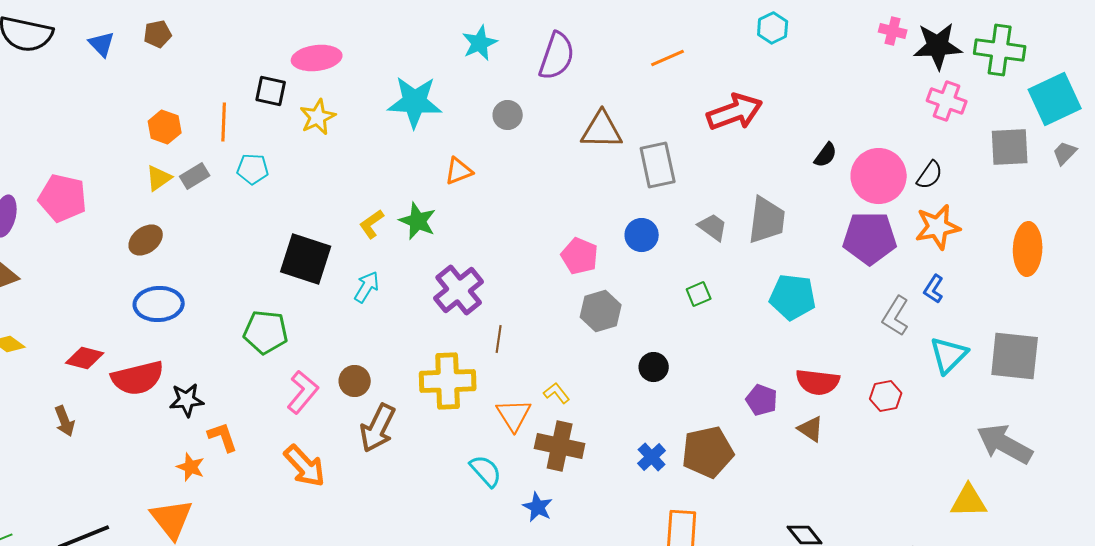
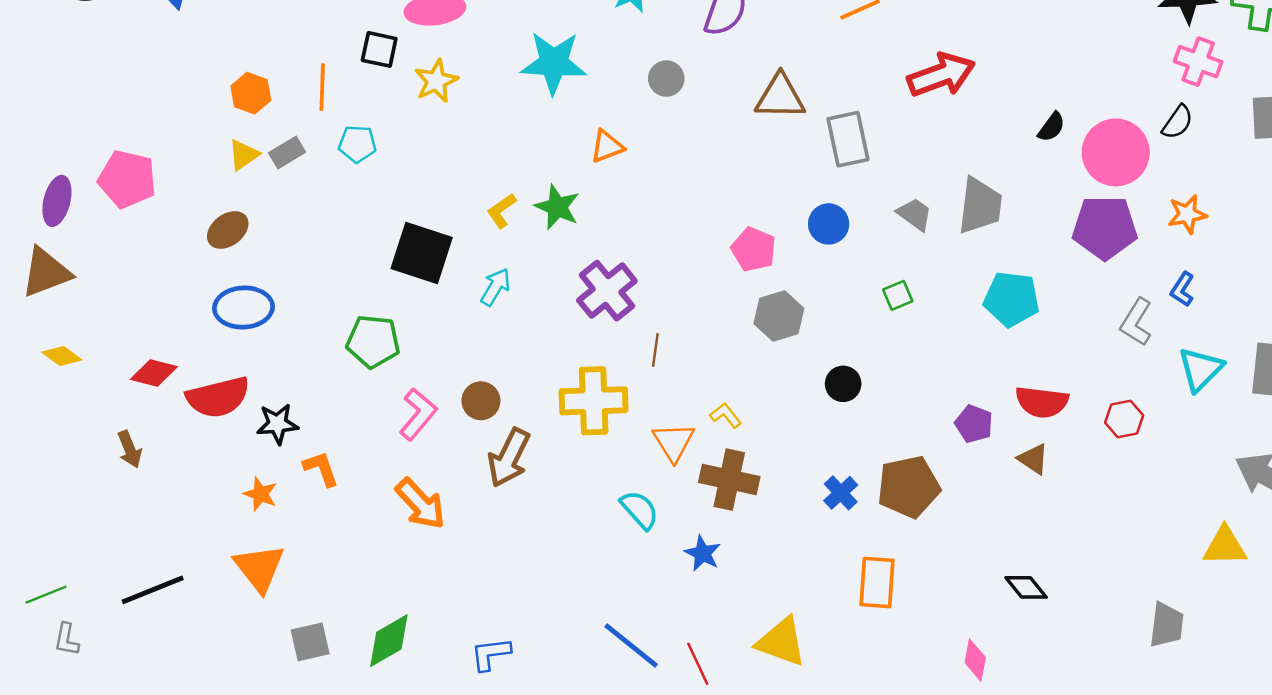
black semicircle: (930, 175) -> (1177, 122), moved
orange star: (938, 227) -> (1187, 214), size x0.7
orange star: (191, 467) -> (260, 494), moved

